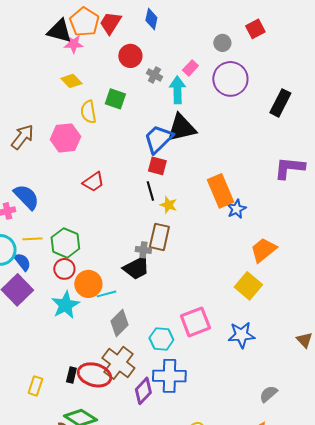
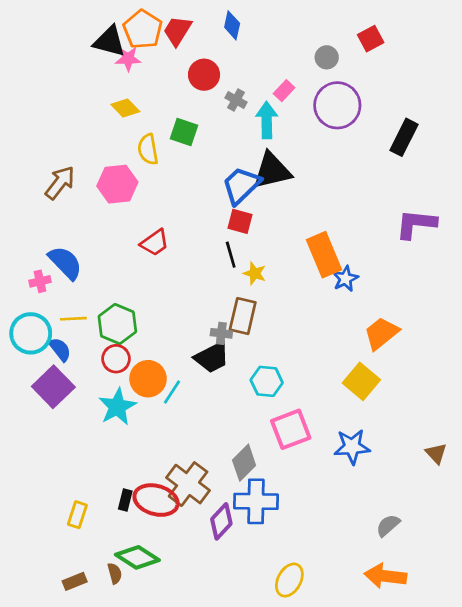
cyan line: (106, 294) -> (172, 392), turned -42
gray diamond: (119, 323) -> (244, 463), moved
cyan hexagon: (161, 339) -> (267, 381), moved

